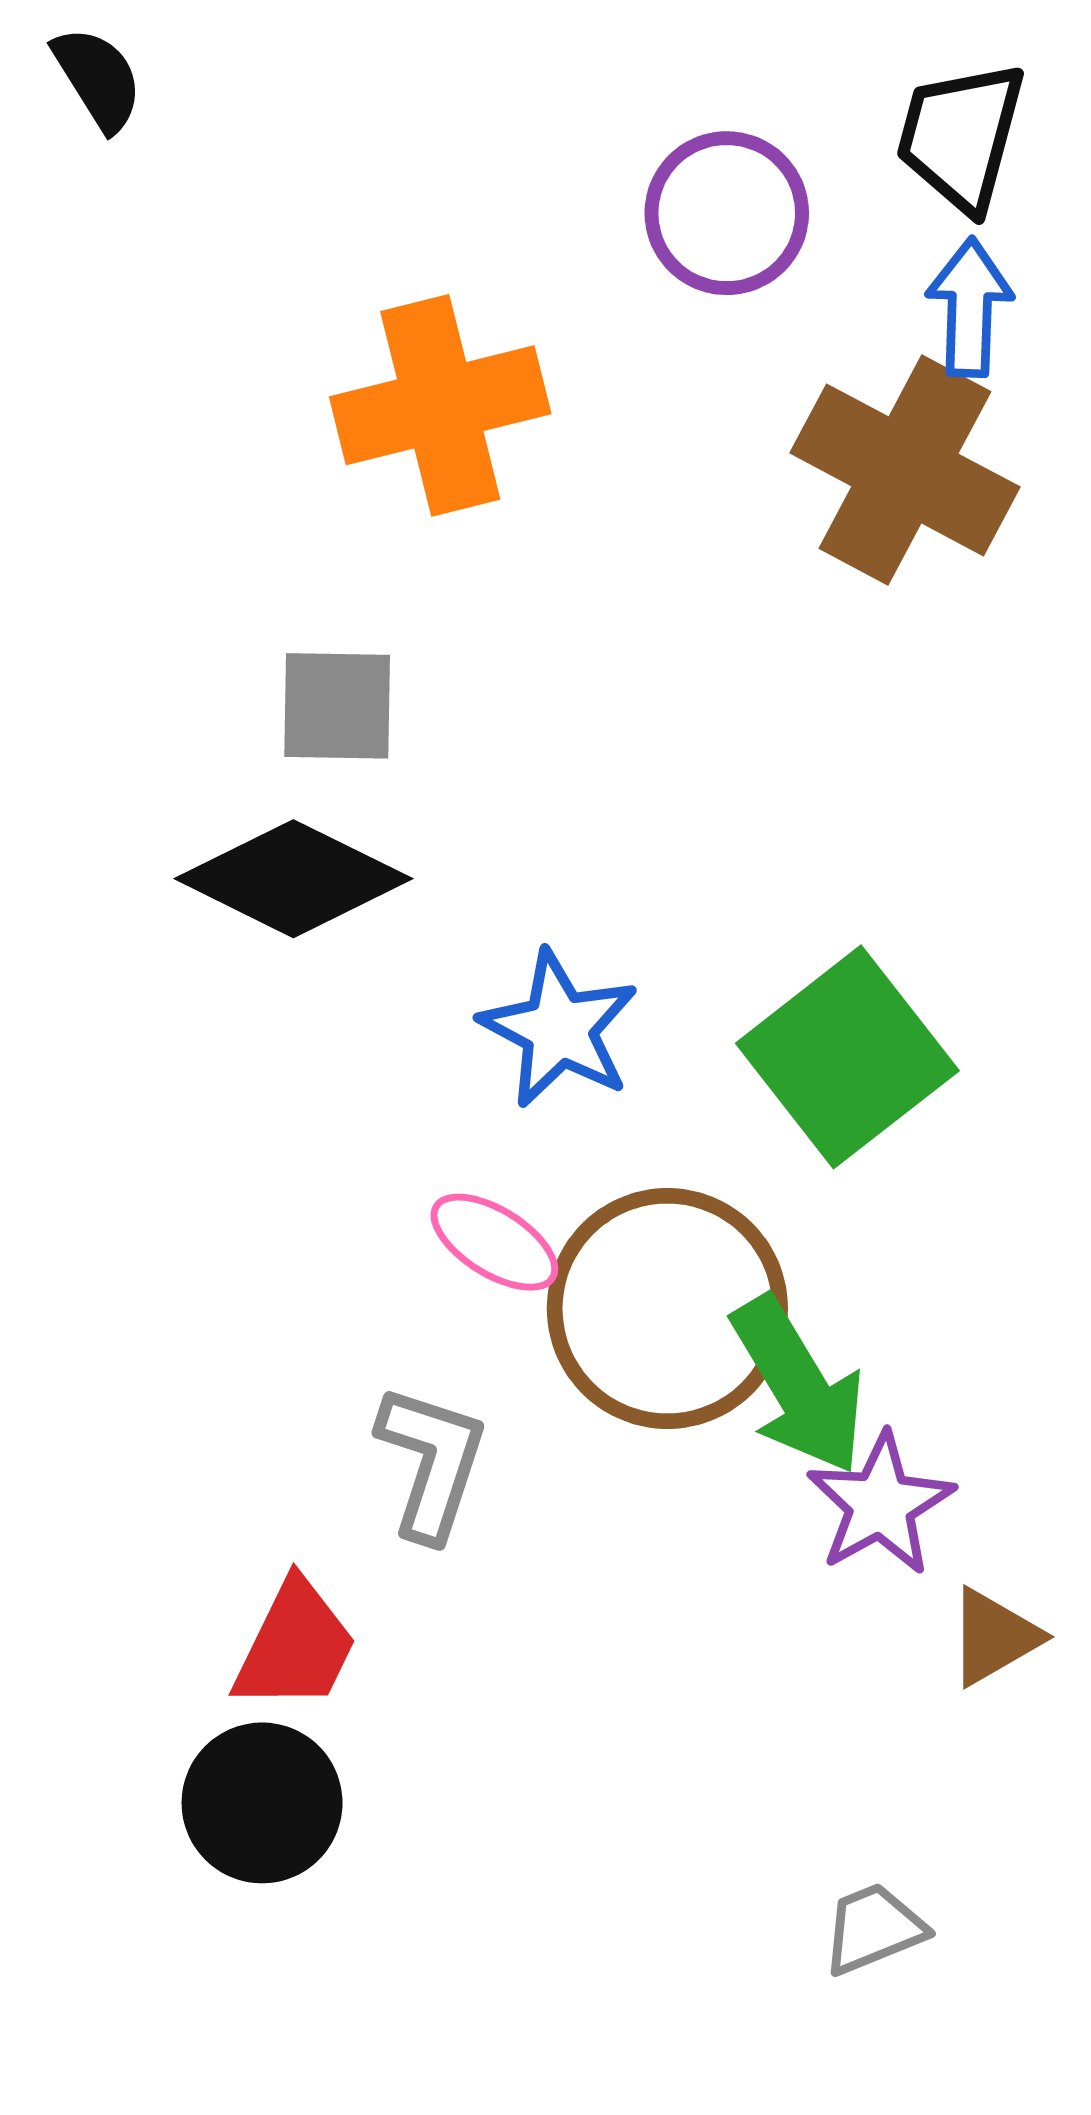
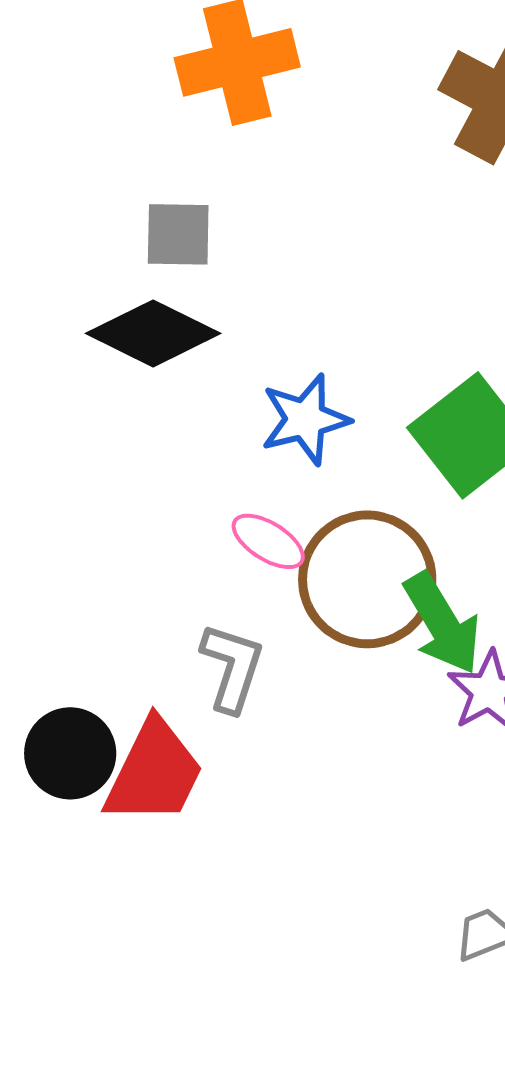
blue star: (559, 1029) -> (305, 419), turned 30
red trapezoid: (295, 1646) -> (154, 772), size x1.4
black circle: (262, 1803) -> (70, 753), moved

